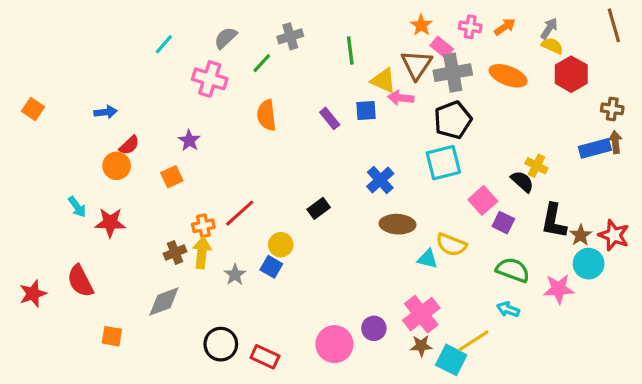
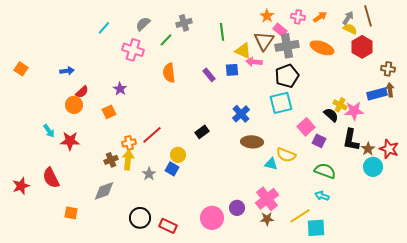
brown line: (614, 25) -> (368, 16), moved
pink star: (559, 289) -> (354, 111), moved
cyan square: (451, 360) -> (316, 228), moved, turned -30

